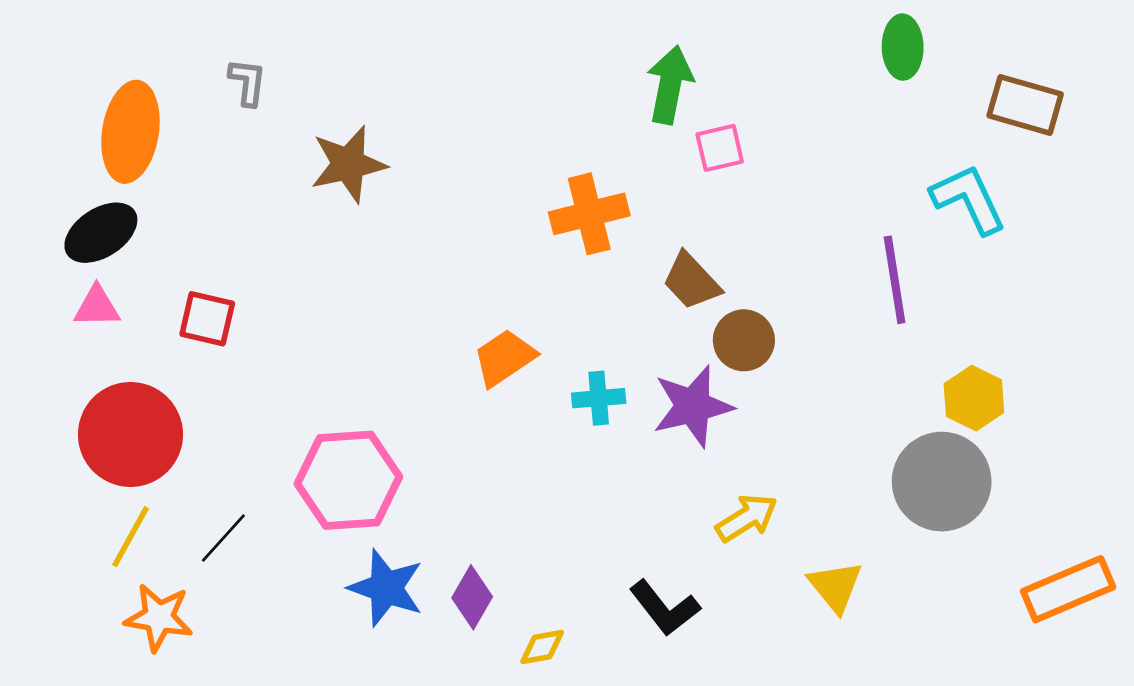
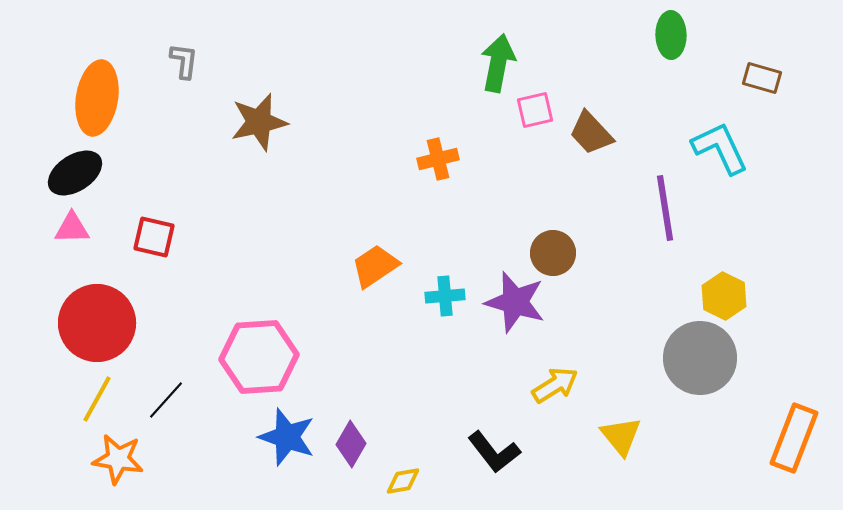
brown rectangle: (1025, 105) -> (762, 78), size x0.7
orange cross: (589, 214) -> (438, 159), size x0.7
brown trapezoid: (691, 281) -> (591, 133), moved
purple star: (693, 406) -> (515, 302), turned 30
orange rectangle: (1068, 589) -> (794, 438), turned -46

